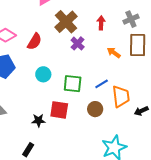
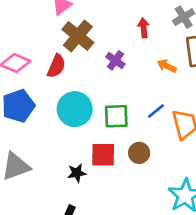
brown cross: (66, 22) -> (78, 36), moved
cyan circle: (43, 74) -> (75, 109), size x1.6
brown circle: (95, 109) -> (139, 153), moved

